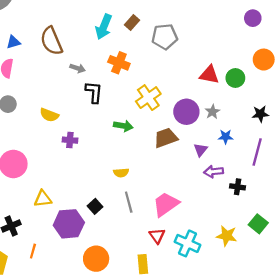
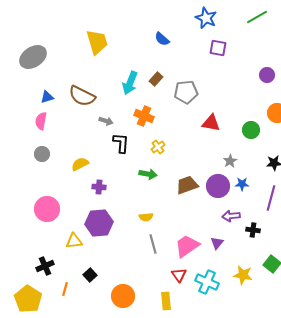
brown semicircle: (51, 41) -> (82, 96), turned -40
red triangle: (209, 75) -> (211, 123), moved
yellow cross: (148, 98) -> (158, 147), moved, size x0.6
purple circle: (186, 112) -> (218, 186), moved
yellow semicircle: (49, 115) -> (80, 164), turned 132
purple triangle: (201, 150) -> (217, 243), moved
black square: (95, 206) -> (90, 275), moved
purple hexagon: (69, 224) -> (99, 223), moved

